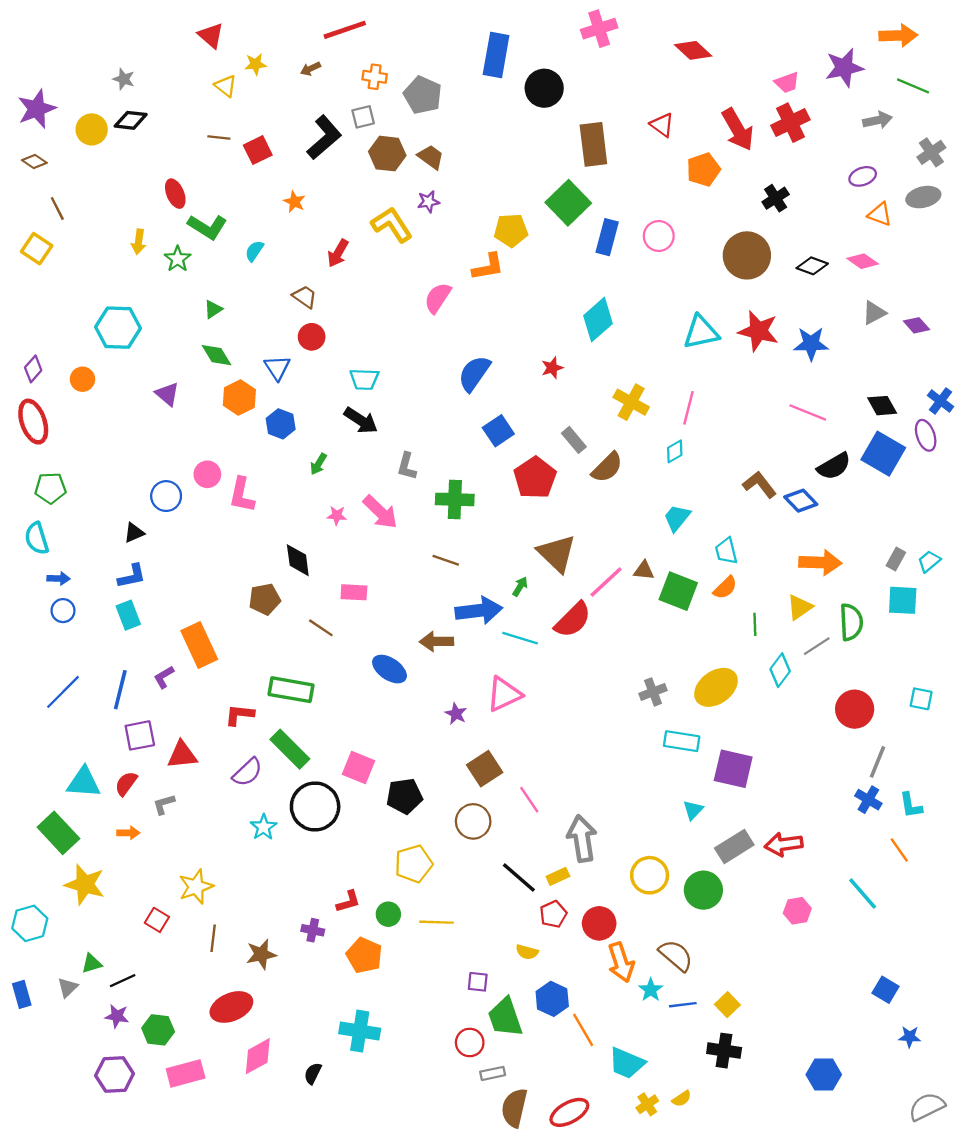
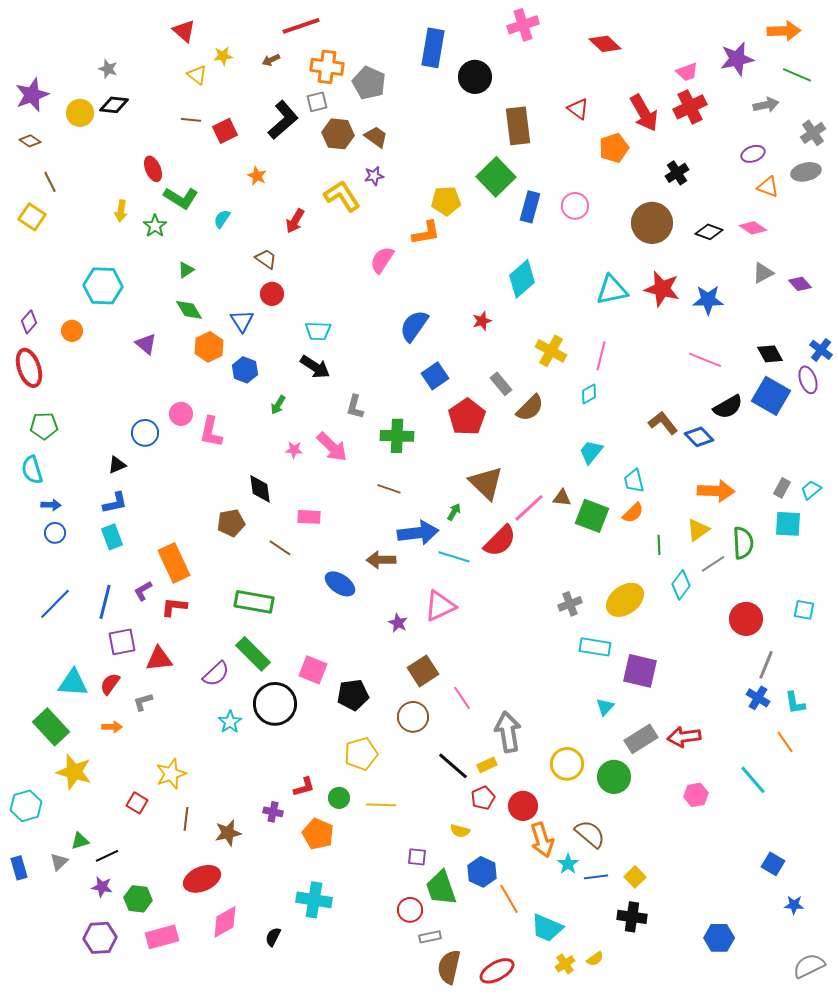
orange cross: (375, 77) -> (327, 67), size x1.5
red L-shape: (239, 715) -> (174, 607), moved

